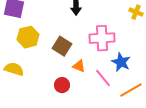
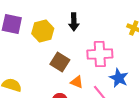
yellow hexagon: (28, 37) -> (43, 31), moved

